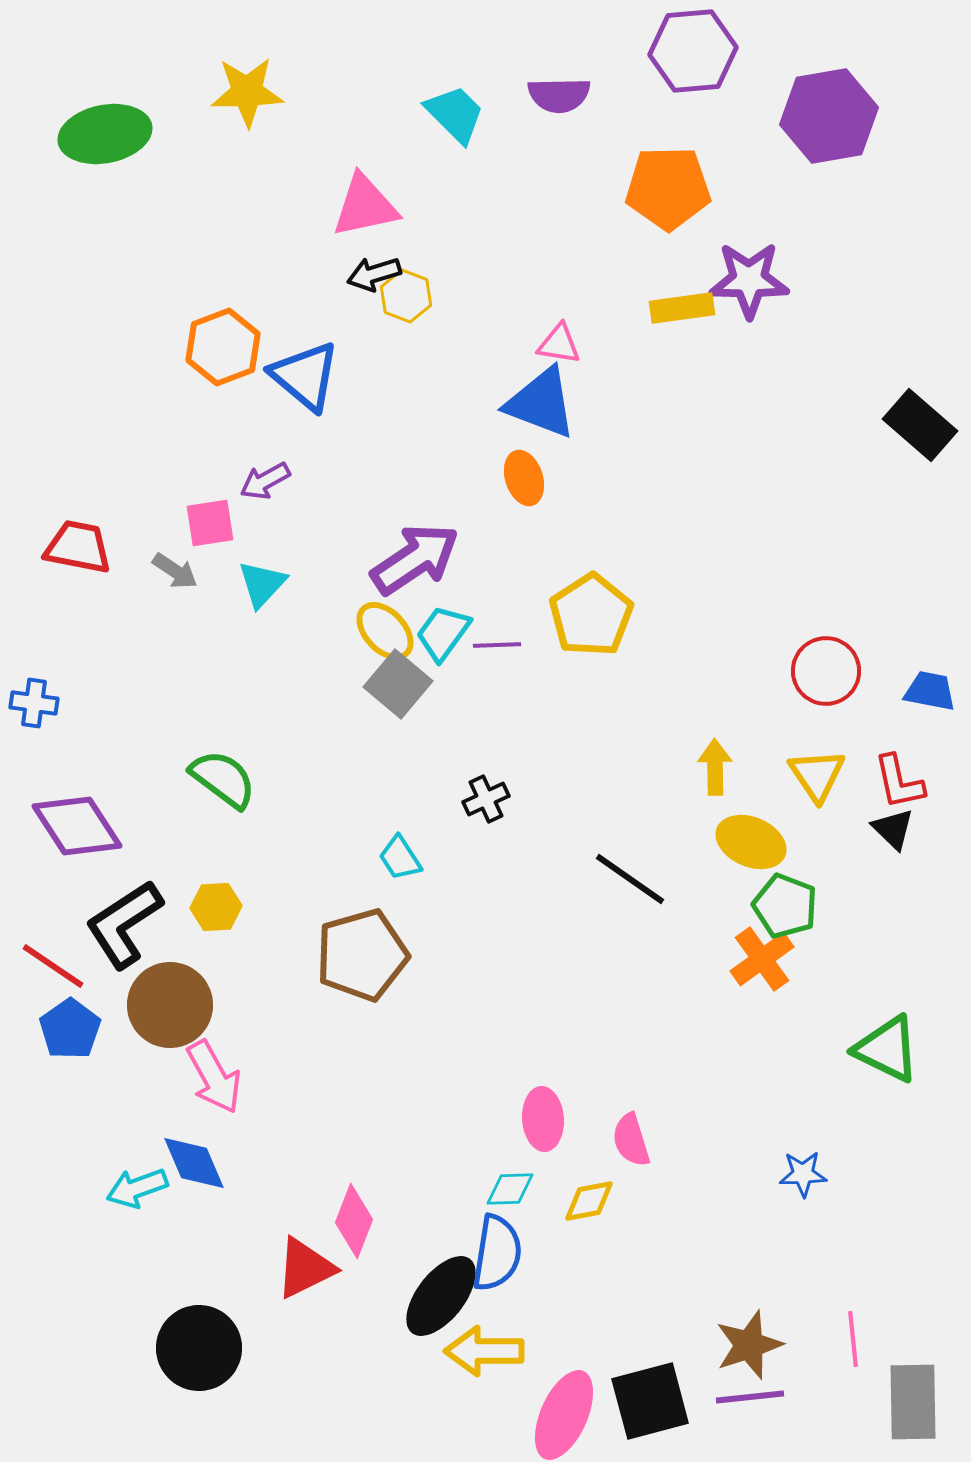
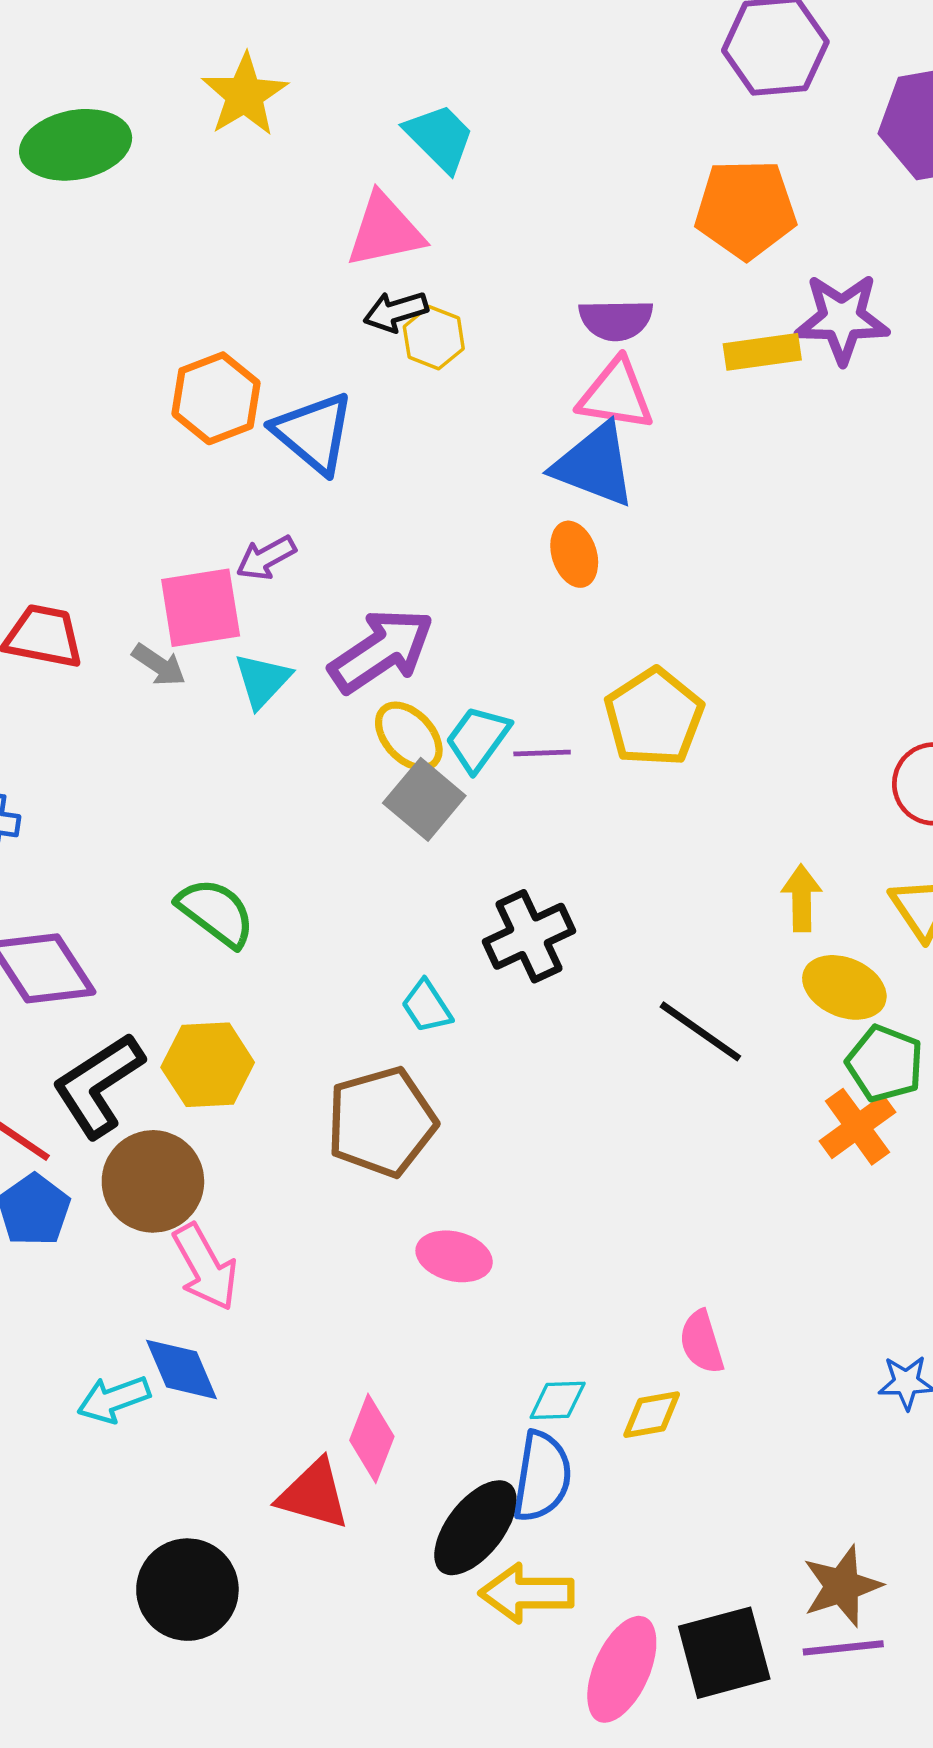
yellow star: (247, 92) -> (245, 95), turned -30
purple semicircle: (559, 95) -> (616, 320), moved
cyan trapezoid: (455, 114) -> (440, 138), moved
pink triangle: (559, 344) -> (616, 395), size x1.5
pink square: (210, 523) -> (201, 608), size x1.4
purple arrow: (415, 559) -> (381, 651), moved
black cross: (486, 799) -> (529, 936), size x1.6
yellow hexagon: (216, 907) -> (208, 1065), size x1.5
pink ellipse: (543, 1119) -> (454, 1256), moved, turned -72
red triangle: (305, 1268) -> (314, 1494), turned 42

